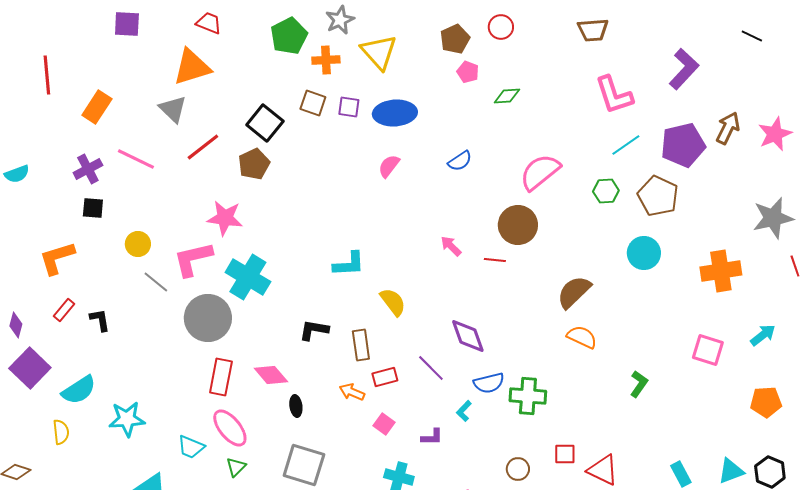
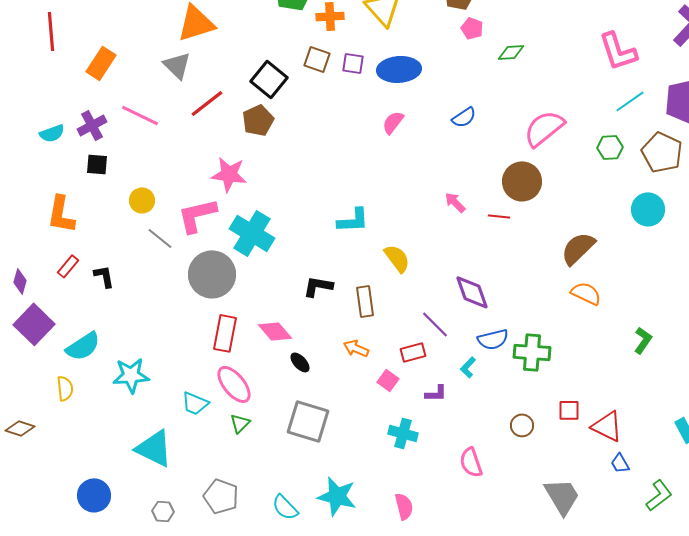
cyan semicircle: (17, 174) -> (52, 133), moved
orange L-shape: (57, 258) -> (61, 214), turned -63
red rectangle: (385, 377) -> (413, 352), moved
black ellipse: (296, 406) -> (300, 362), turned -35

